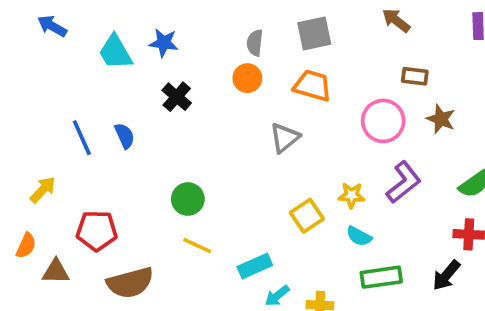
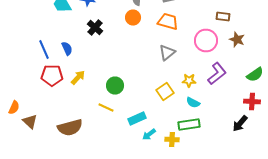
gray triangle: (285, 138) -> (167, 52), moved
yellow arrow: (43, 190) -> (78, 78), moved
green circle: (188, 199) -> (115, 86), moved
red pentagon: (97, 231) -> (52, 76), moved
brown triangle: (56, 272) -> (30, 122), turned 42
green rectangle: (381, 277) -> (189, 124), moved

